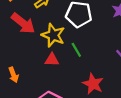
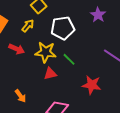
red arrow: (23, 23) -> (17, 49), size x0.7

